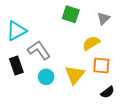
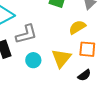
gray L-shape: (39, 50) -> (26, 34), turned 110
black semicircle: (108, 92) -> (84, 75), moved

